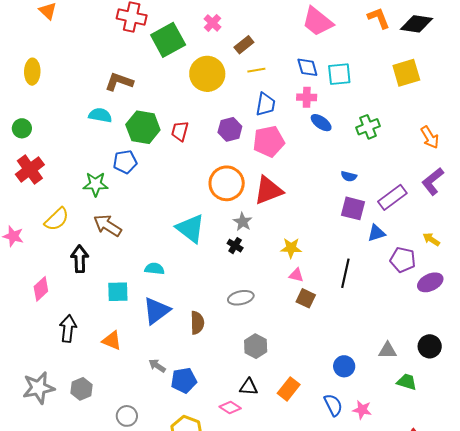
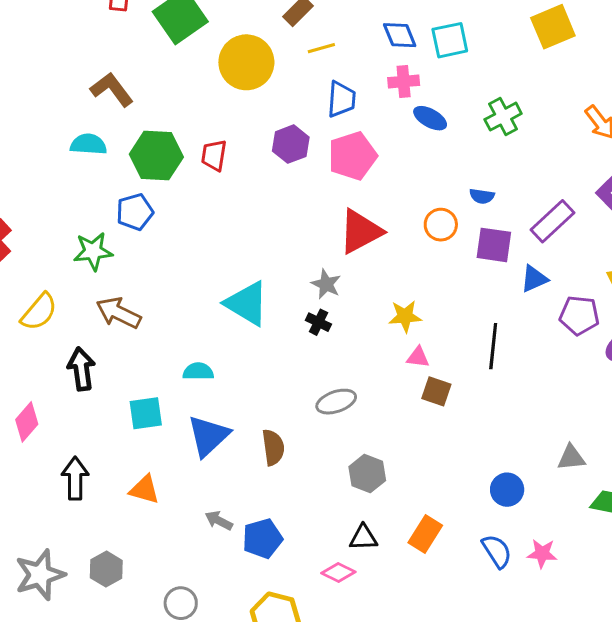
brown L-shape: (119, 82) -> (112, 89), turned 40
orange circle: (227, 183) -> (441, 225), moved, size x0.6

